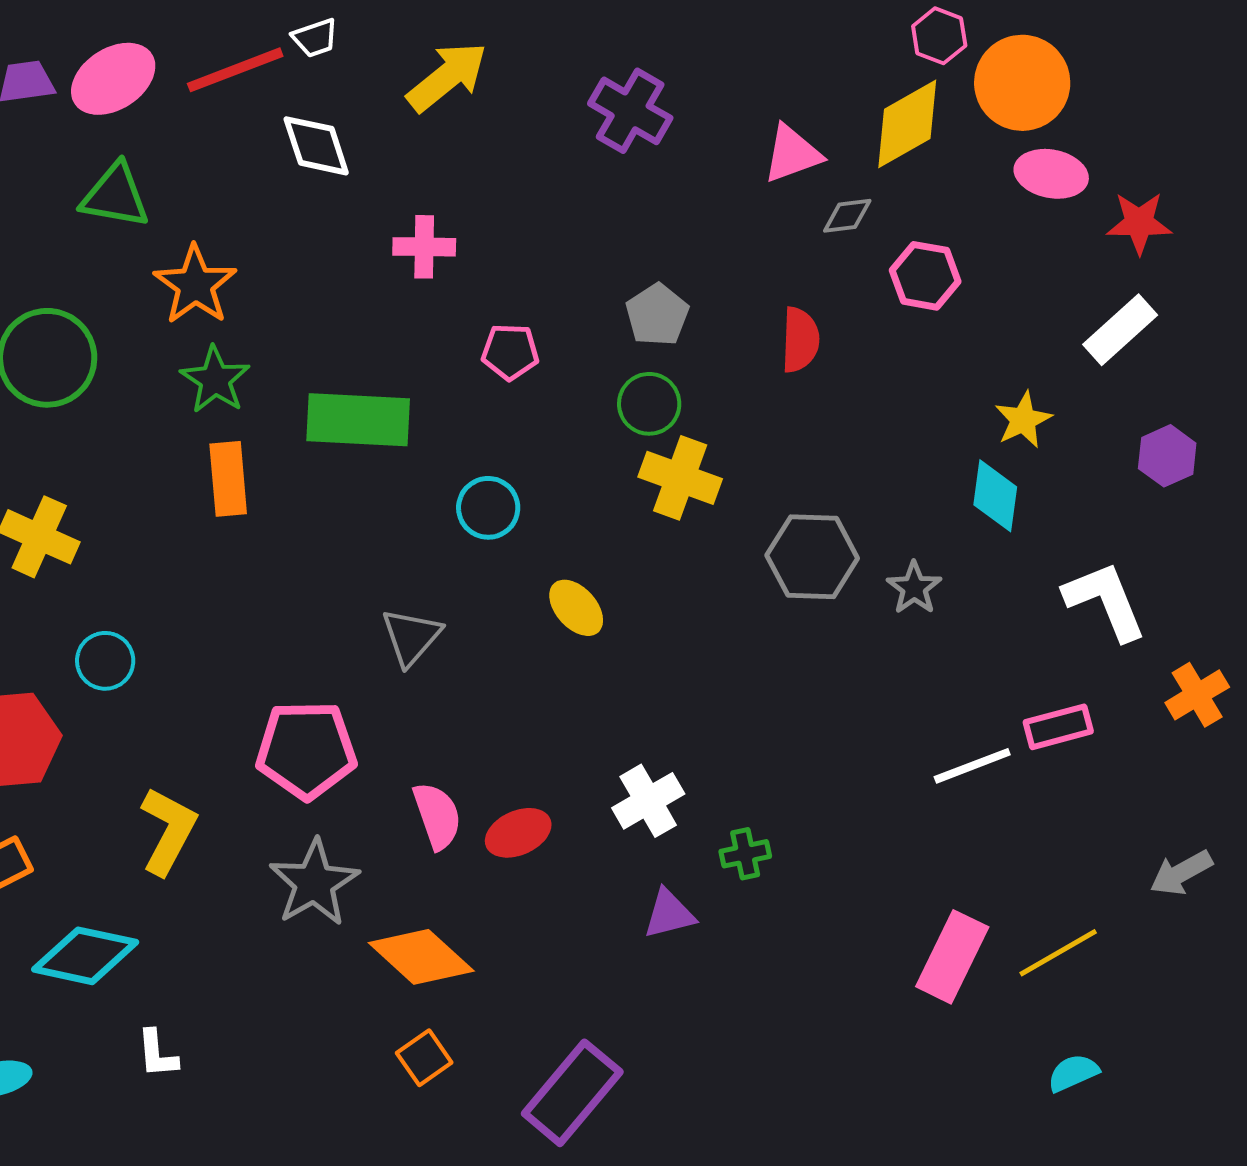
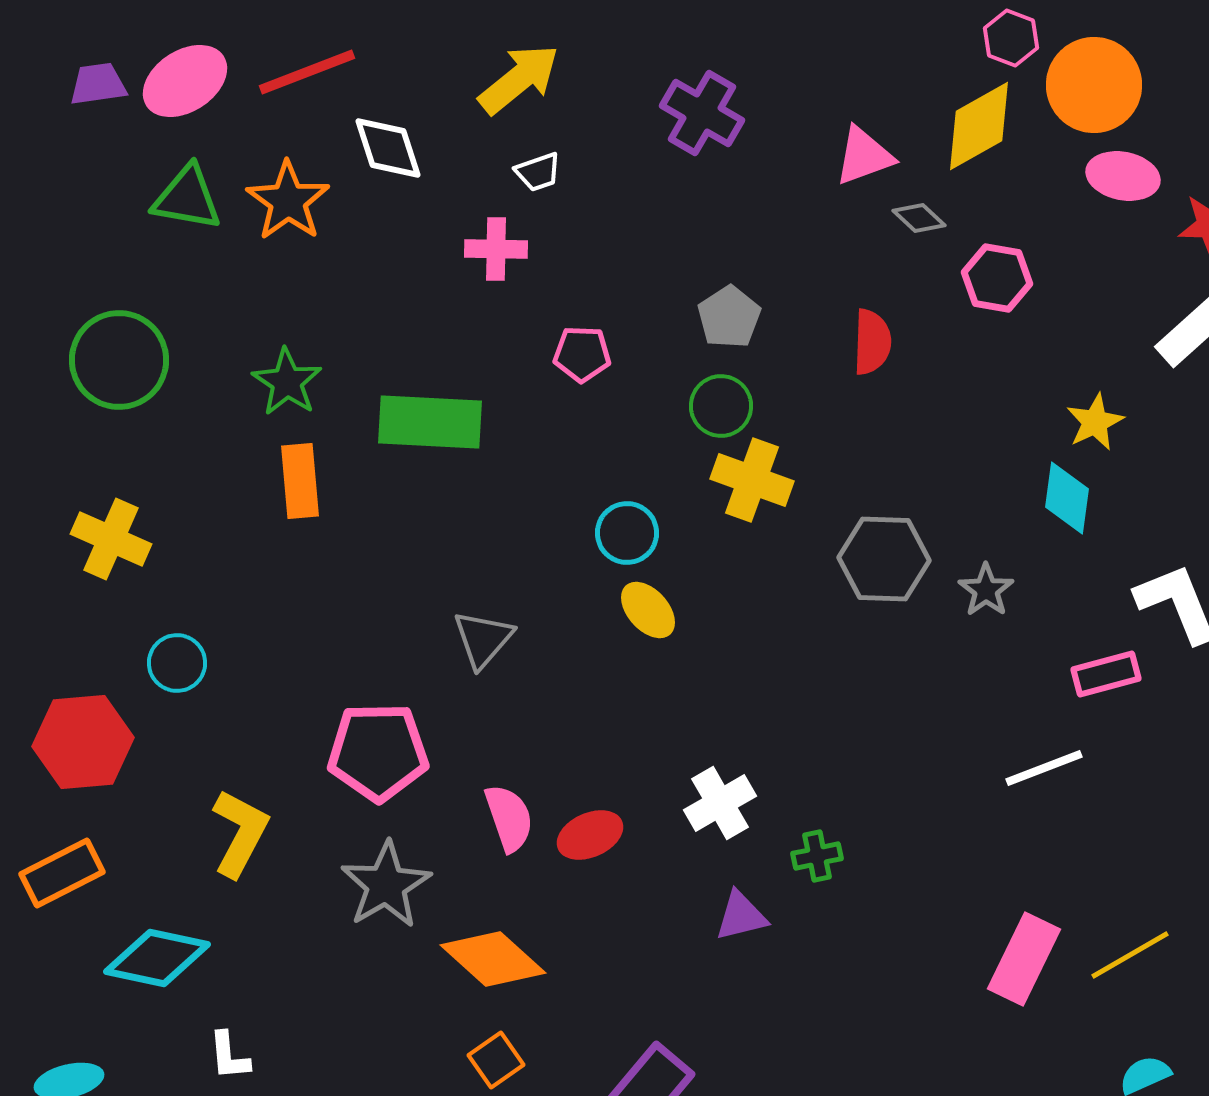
white trapezoid: (315, 38) -> (538, 172), moved
gray diamond: (847, 216) -> (919, 218), turned 50
orange star: (195, 285) -> (288, 201), moved
cyan circle: (488, 508) -> (627, 533), moved
pink rectangle: (1058, 727) -> (1106, 674), moved

